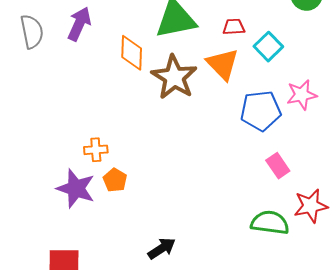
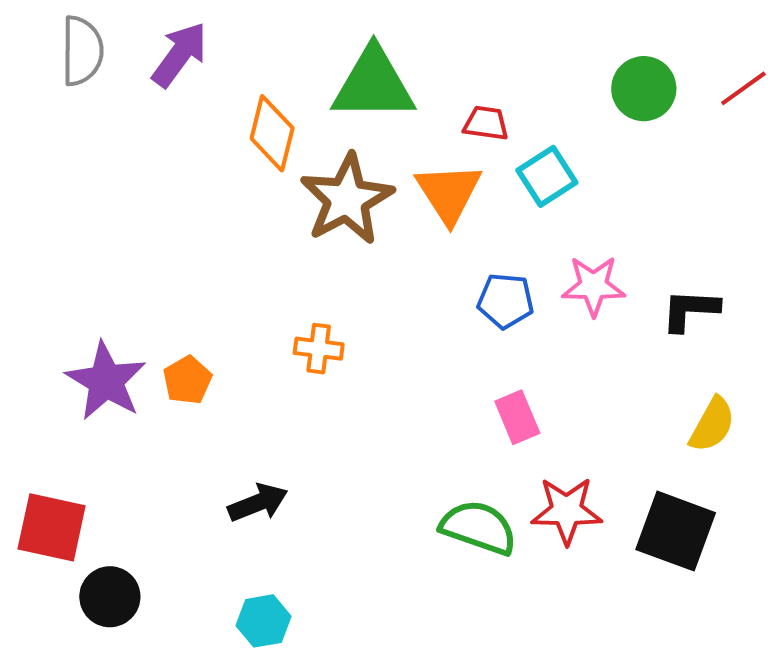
blue pentagon: (261, 111) -> (506, 301), size x0.7
orange cross: (96, 150) -> (319, 349), moved
black arrow: (162, 248) -> (258, 503), moved

